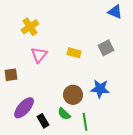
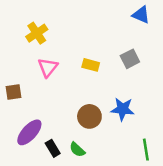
green semicircle: (64, 114) -> (77, 150), moved
green line: (85, 122) -> (146, 150), moved

